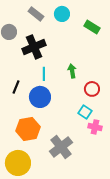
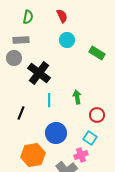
gray rectangle: (36, 14) -> (21, 40), moved, turned -42
black cross: (34, 47) -> (39, 73), turned -30
blue circle: (40, 97) -> (56, 133), moved
pink cross: (95, 127) -> (81, 155), moved, turned -32

